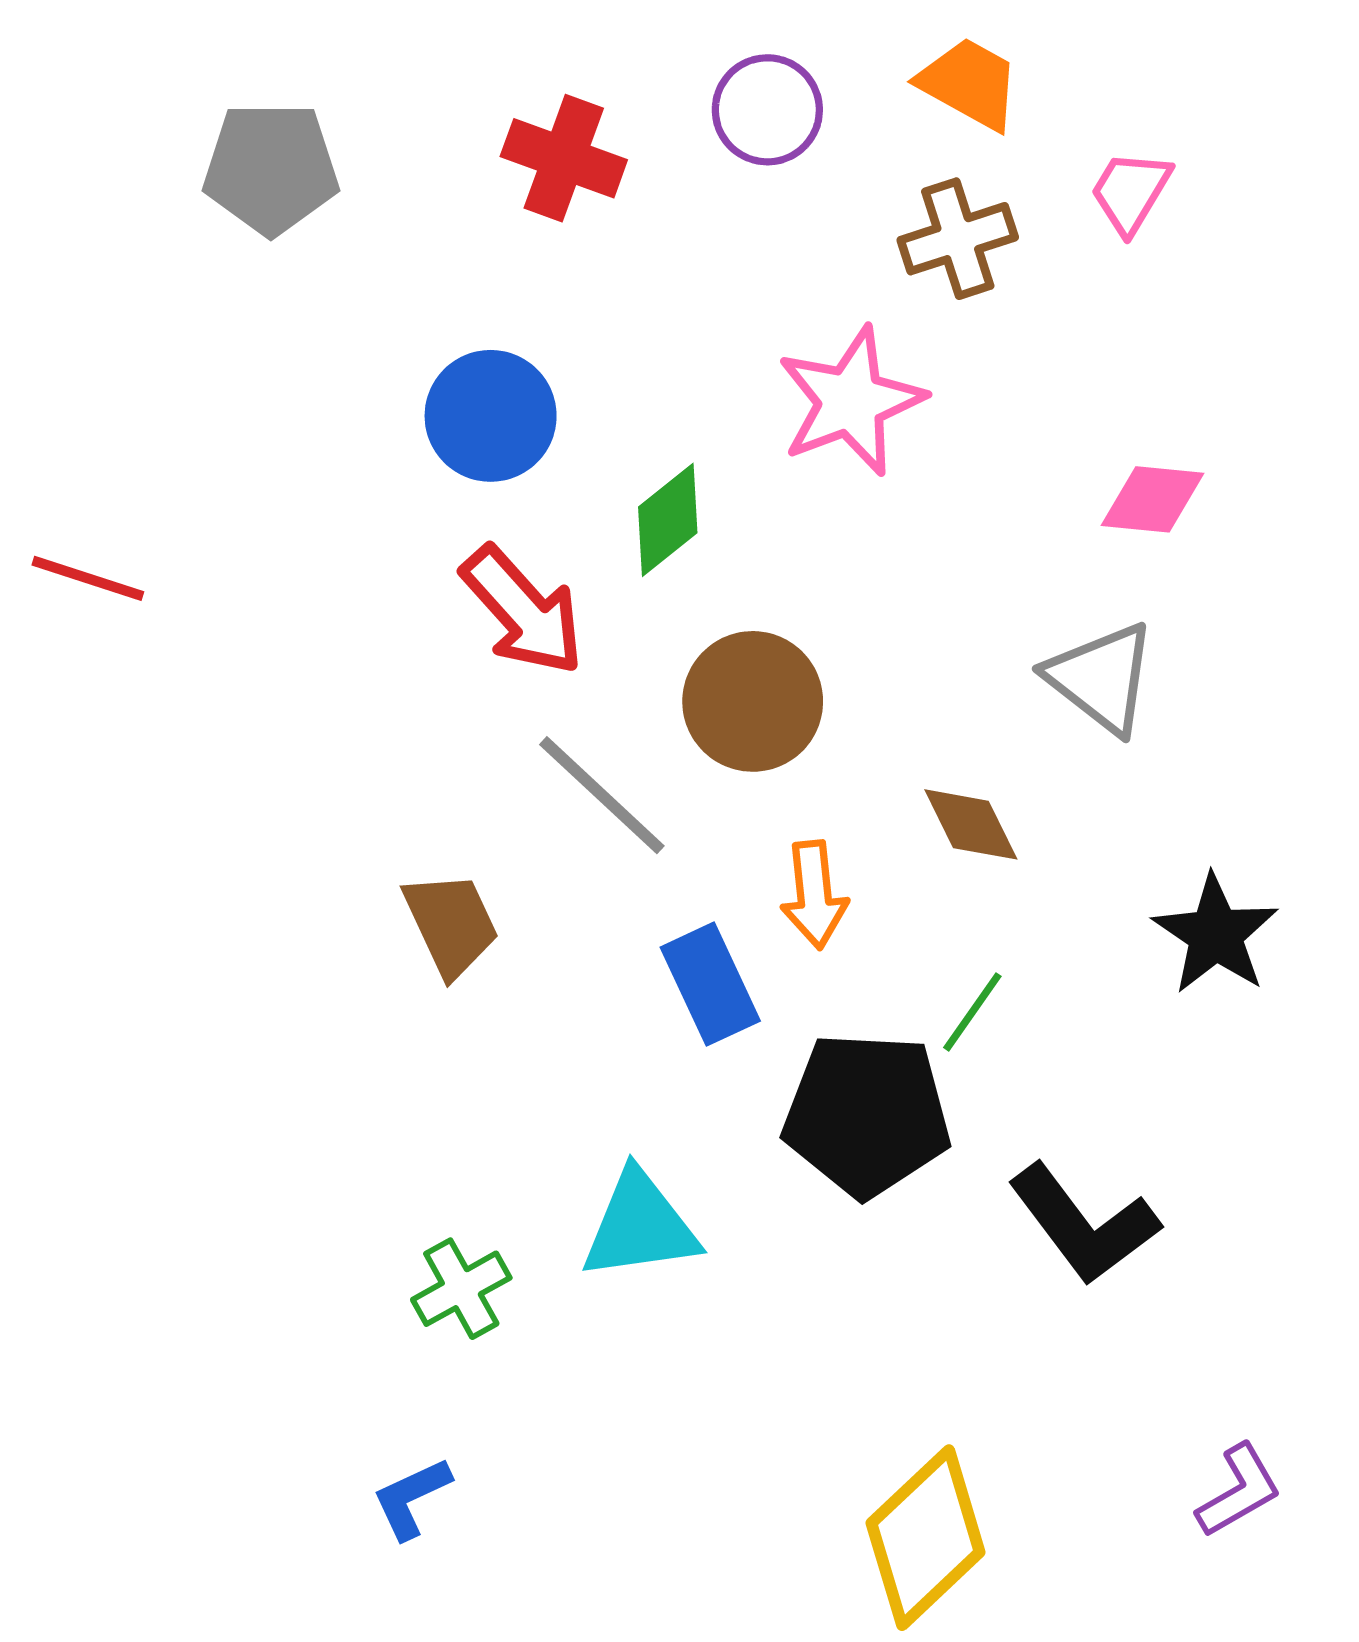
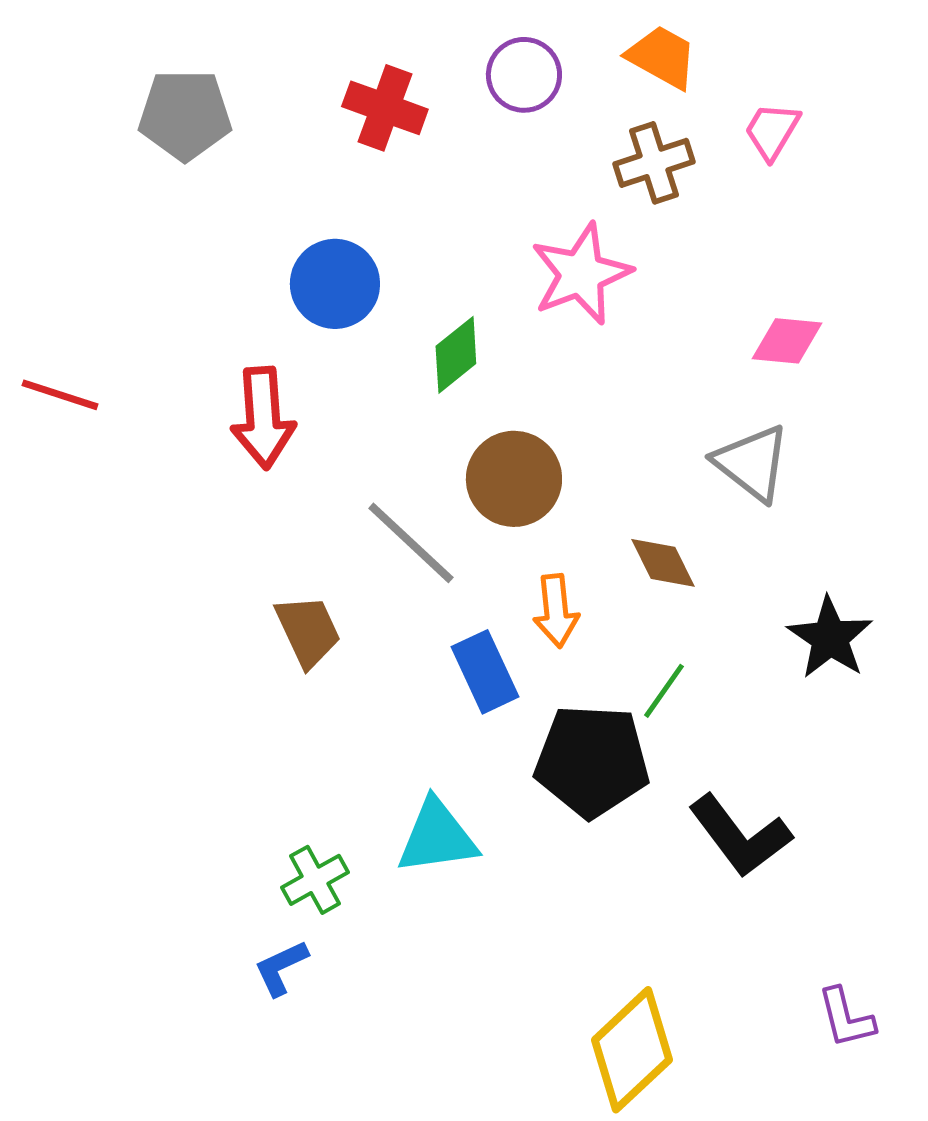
red arrow: (523, 611) -> (263, 418), moved, turned 38
purple L-shape: (1239, 1491) -> (846, 1018), turned 106
blue L-shape: (412, 1498) -> (281, 968), moved

